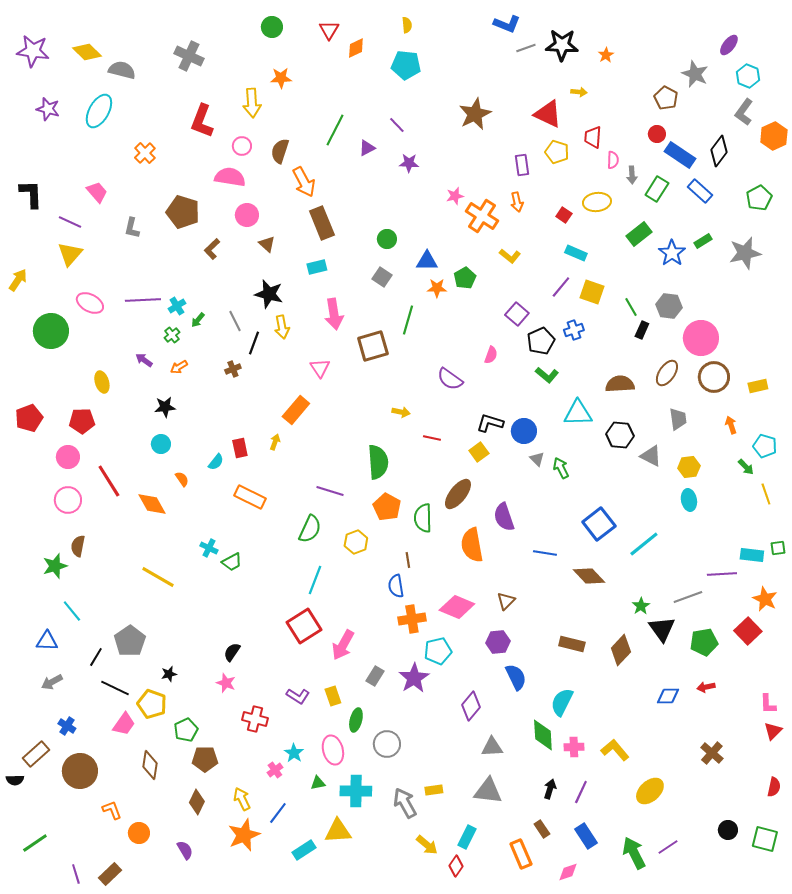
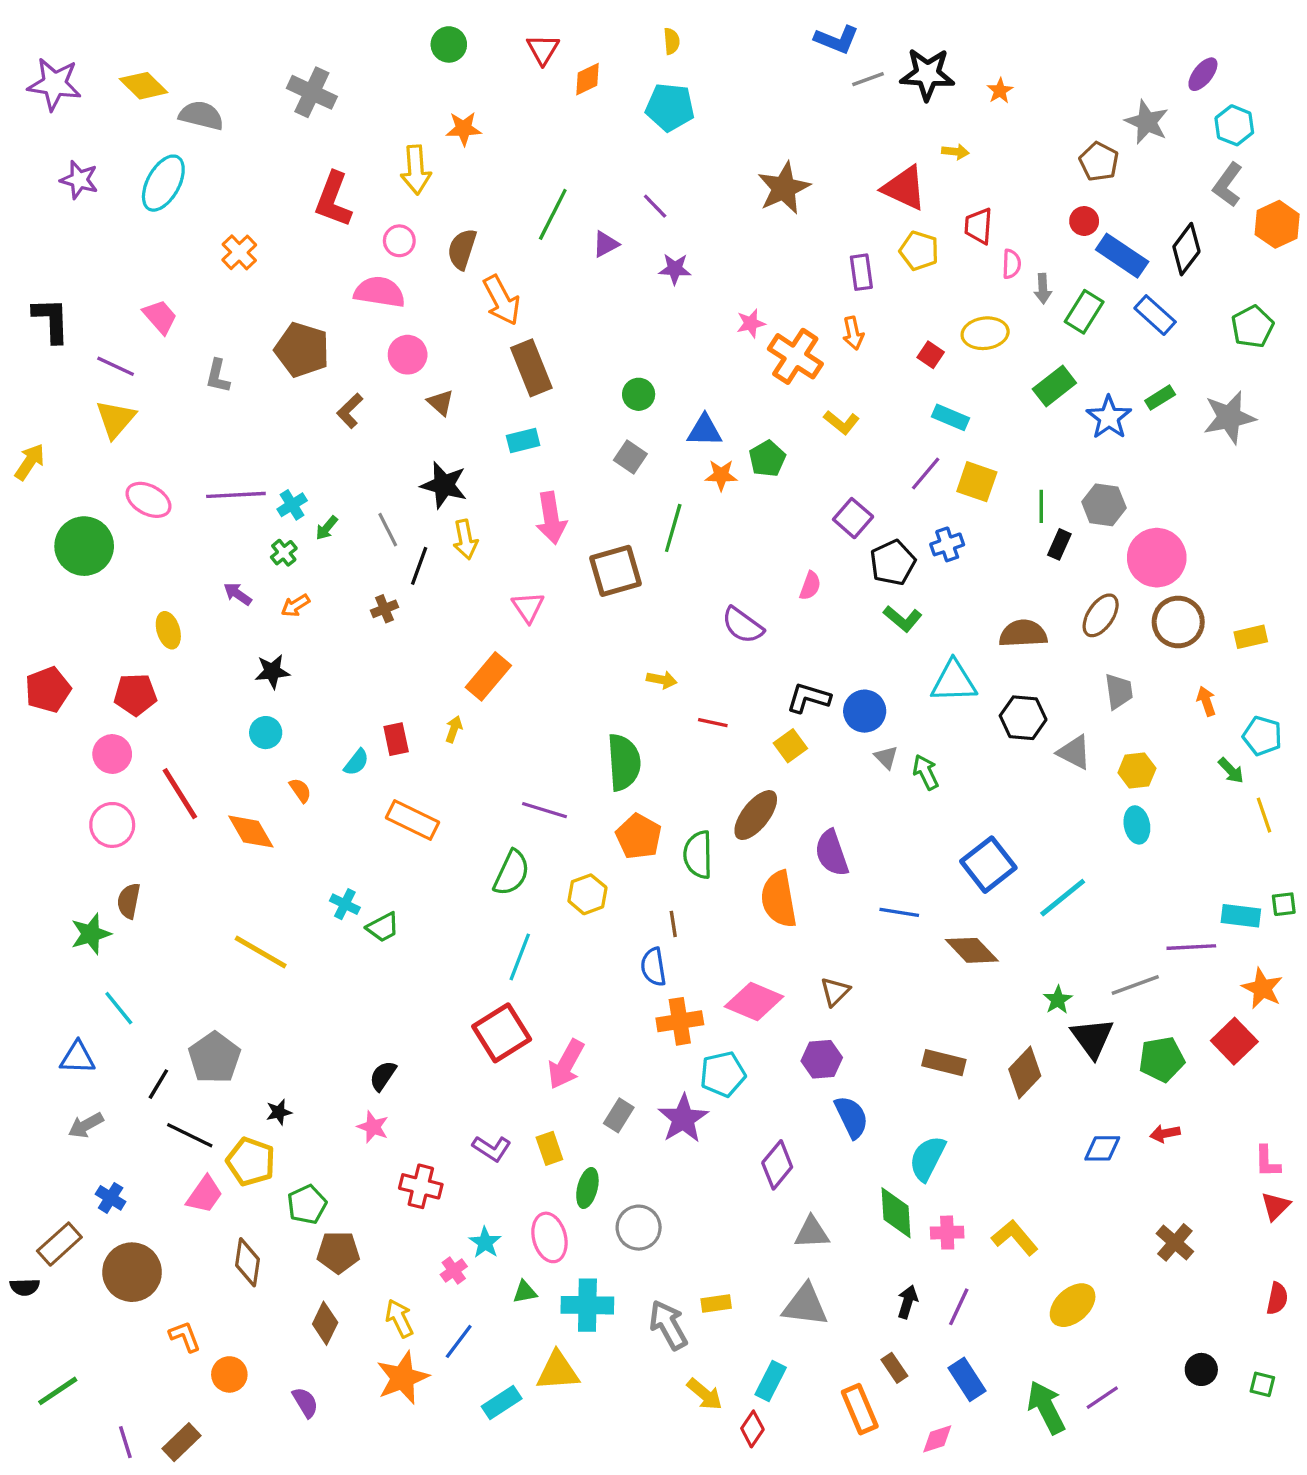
green line: (631, 307) -> (1041, 506), turned 30
green square: (765, 839) -> (1262, 1384), size x0.6

